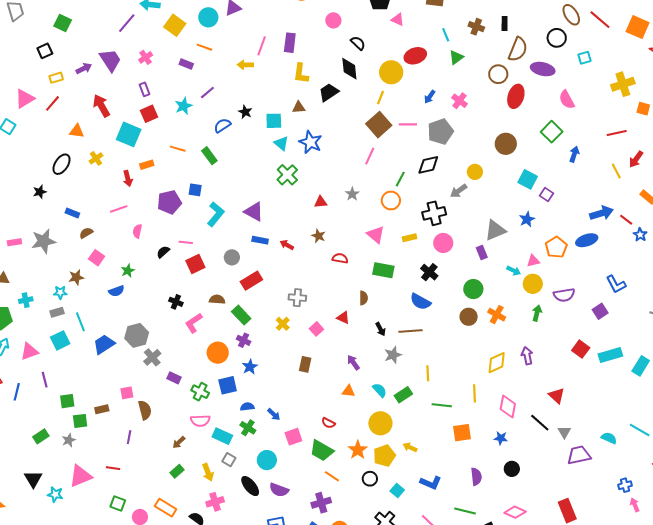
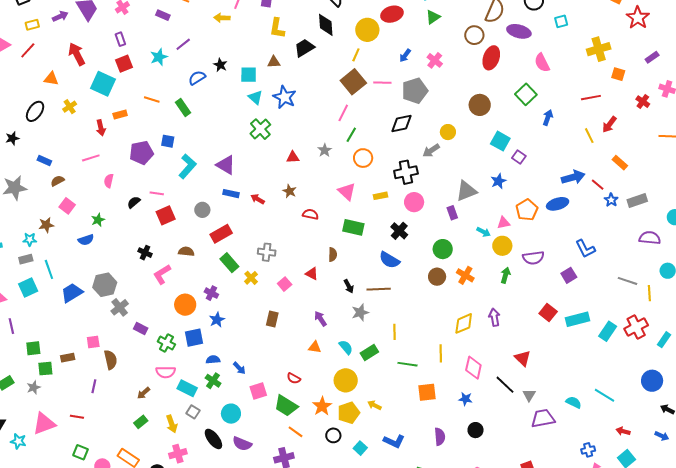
green line: (400, 179) -> (351, 135), moved
green rectangle: (241, 315) -> (229, 263), moved

